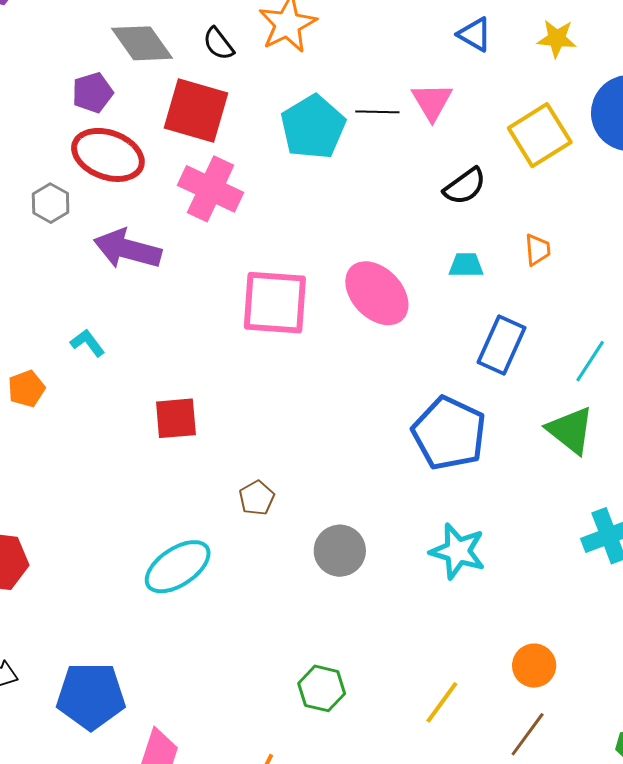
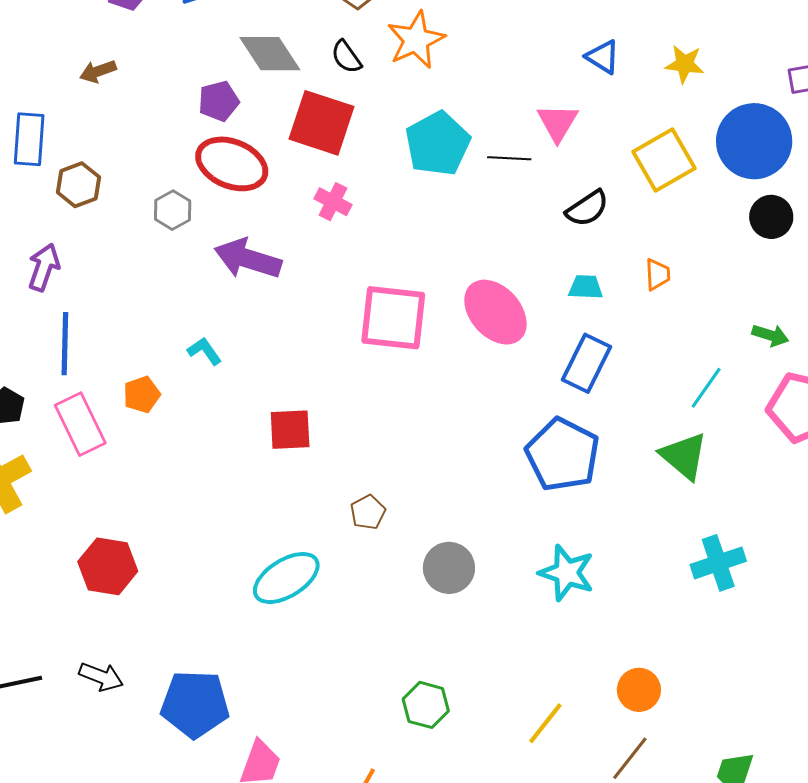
black line: (377, 112) -> (509, 158), moved
pink cross: (211, 189) -> (333, 202), size x0.6
blue rectangle: (501, 345) -> (586, 363), moved

